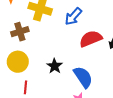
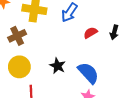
red semicircle: (91, 39) -> (90, 33), size x0.6

